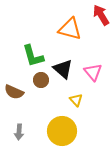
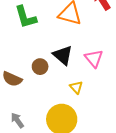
green L-shape: (33, 56) -> (26, 17), moved
gray arrow: (19, 132) -> (17, 120), turned 140

